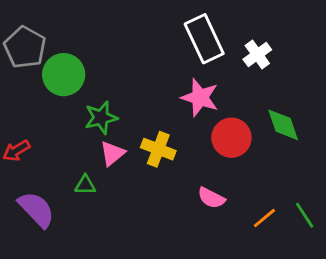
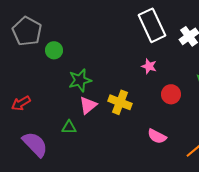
green circle: (64, 75) -> (54, 50), size x0.6
pink star: (200, 98) -> (149, 66), size x0.6
red circle: (231, 138) -> (171, 94), size x0.7

